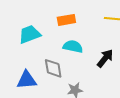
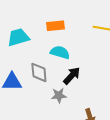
black arrow: (105, 58) -> (72, 76), moved

